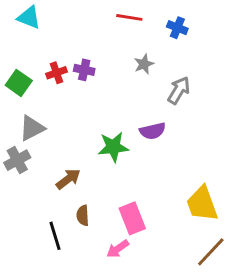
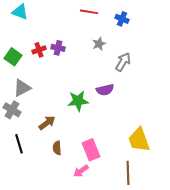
gray cross: (17, 160) -> (12, 110), turned -30
black line: (55, 236) -> (19, 144), moved
brown line: (211, 252) -> (128, 173), moved, turned -45

